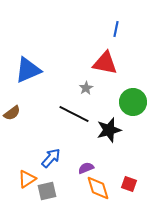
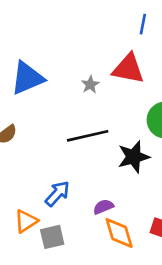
gray star: (86, 88) -> (90, 85), moved
black line: (74, 114) -> (88, 136), turned -40

